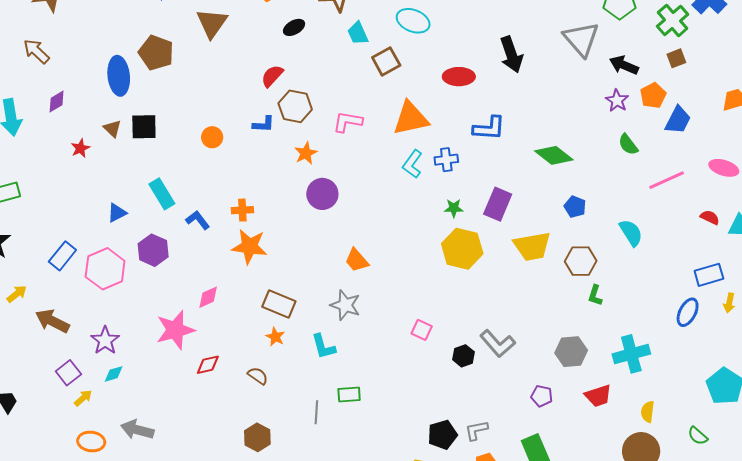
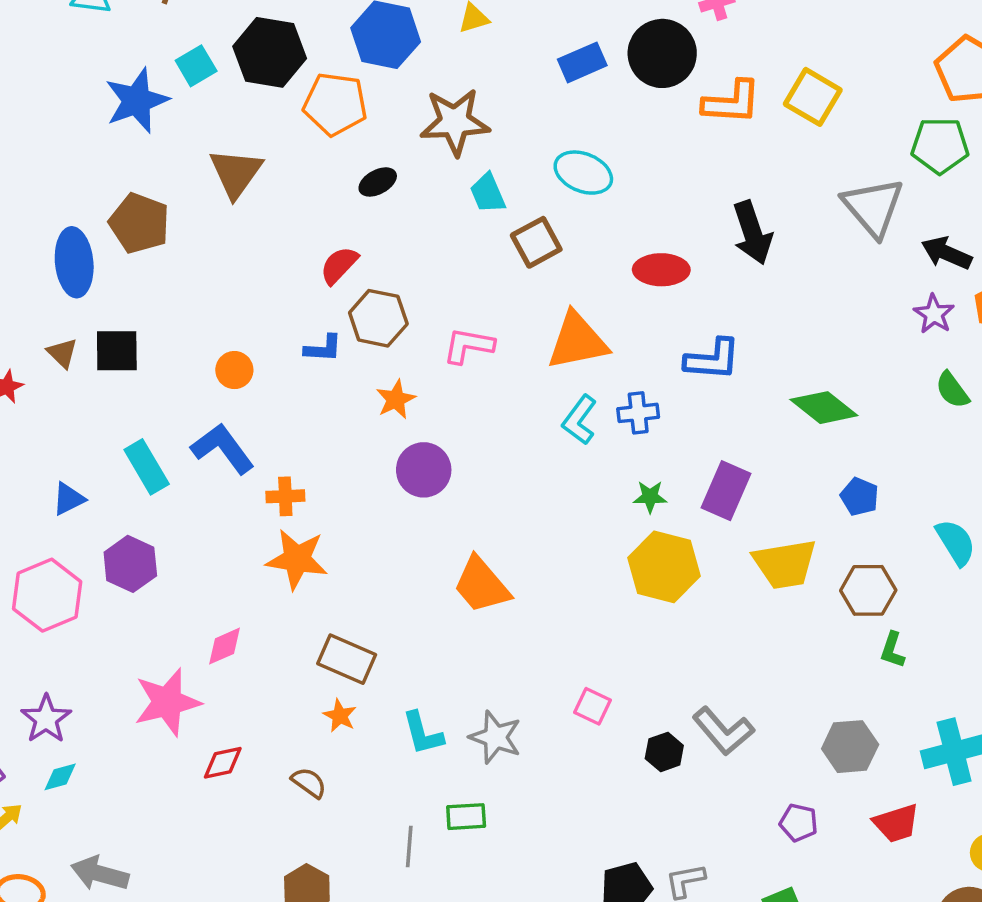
blue L-shape: (198, 220) -> (223, 449), moved, size x1.5
orange trapezoid: (357, 260) -> (482, 585), size x1.4
gray star: (345, 305) -> (495, 737), moved

